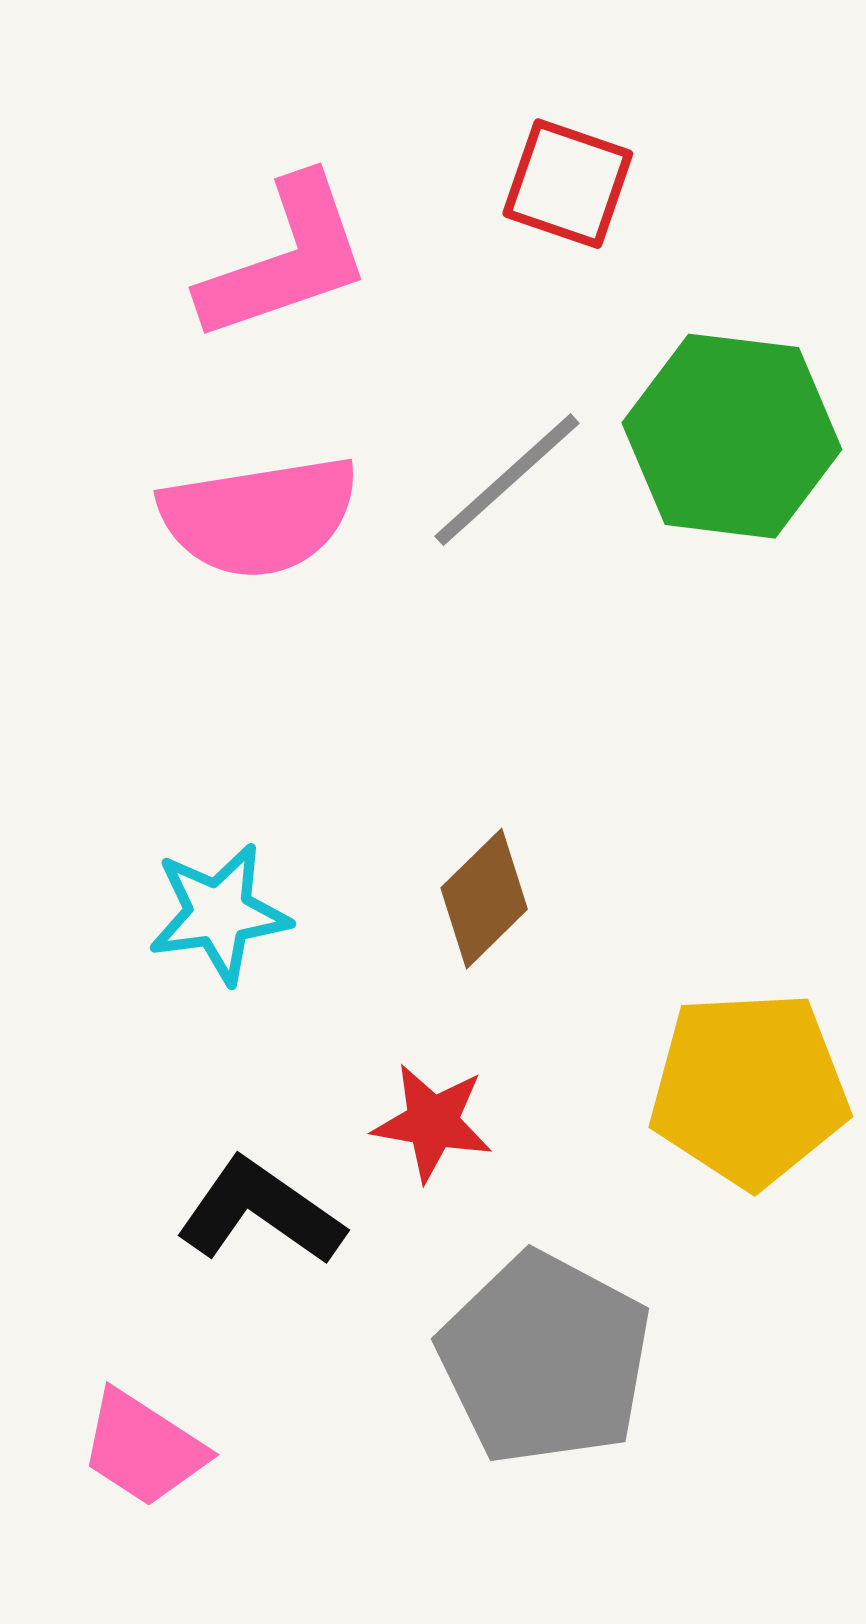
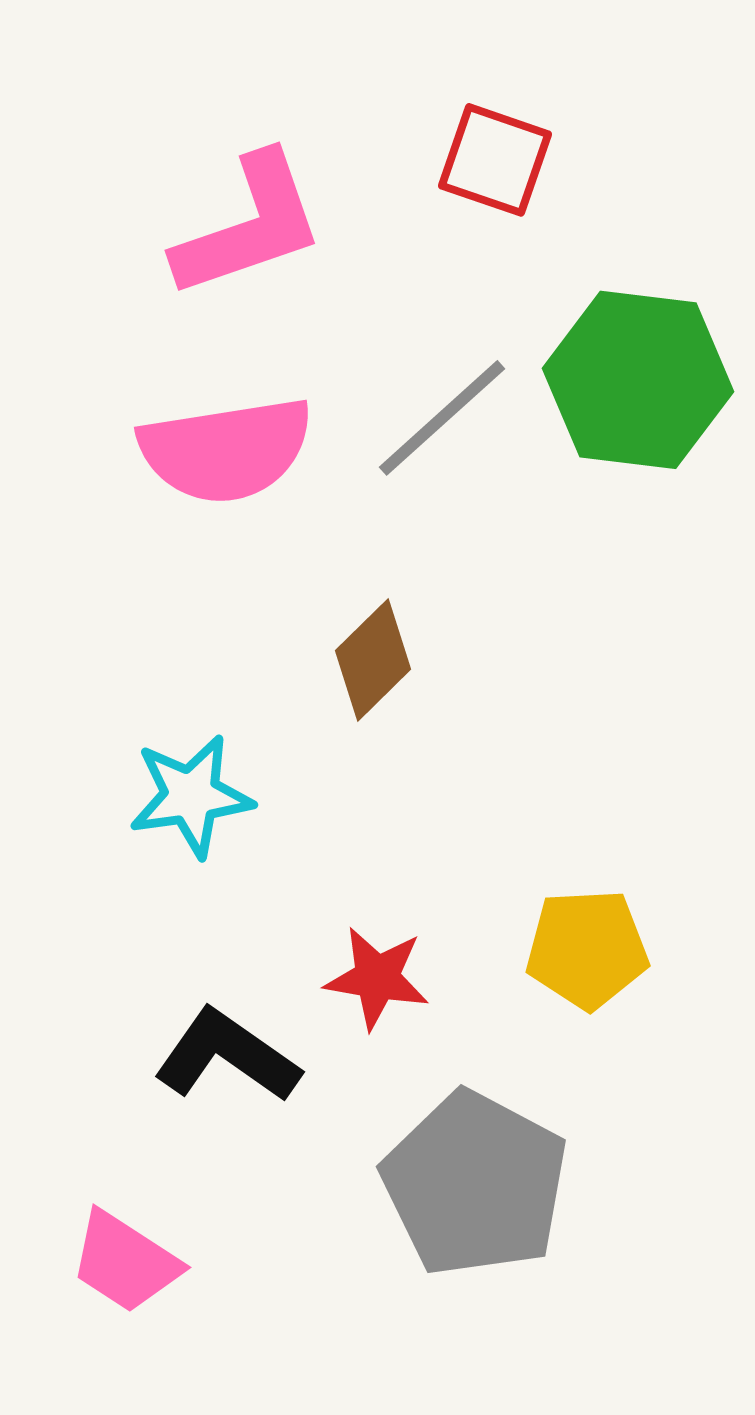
brown diamond: (484, 899) -> (373, 660), moved
yellow pentagon: (749, 1089) -> (587, 949), moved, size x0.7

